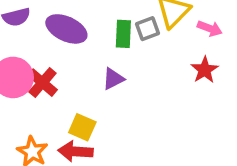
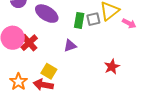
red star: (205, 70) -> (112, 67), moved

